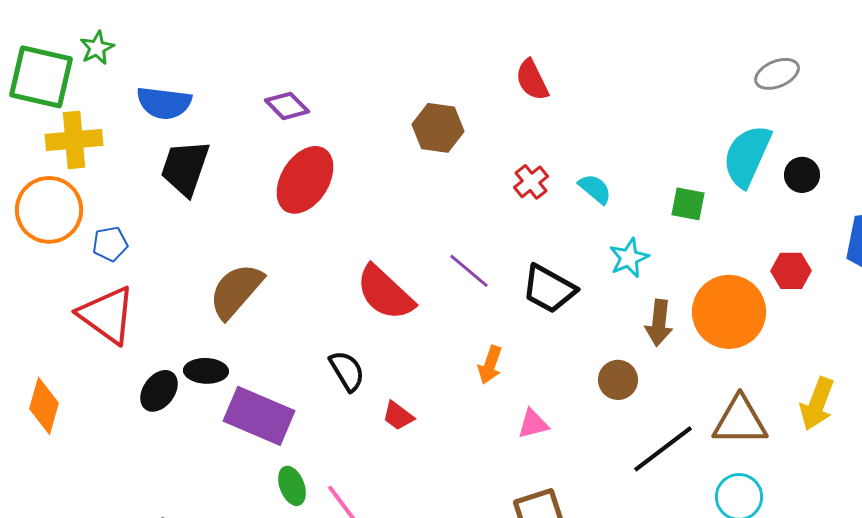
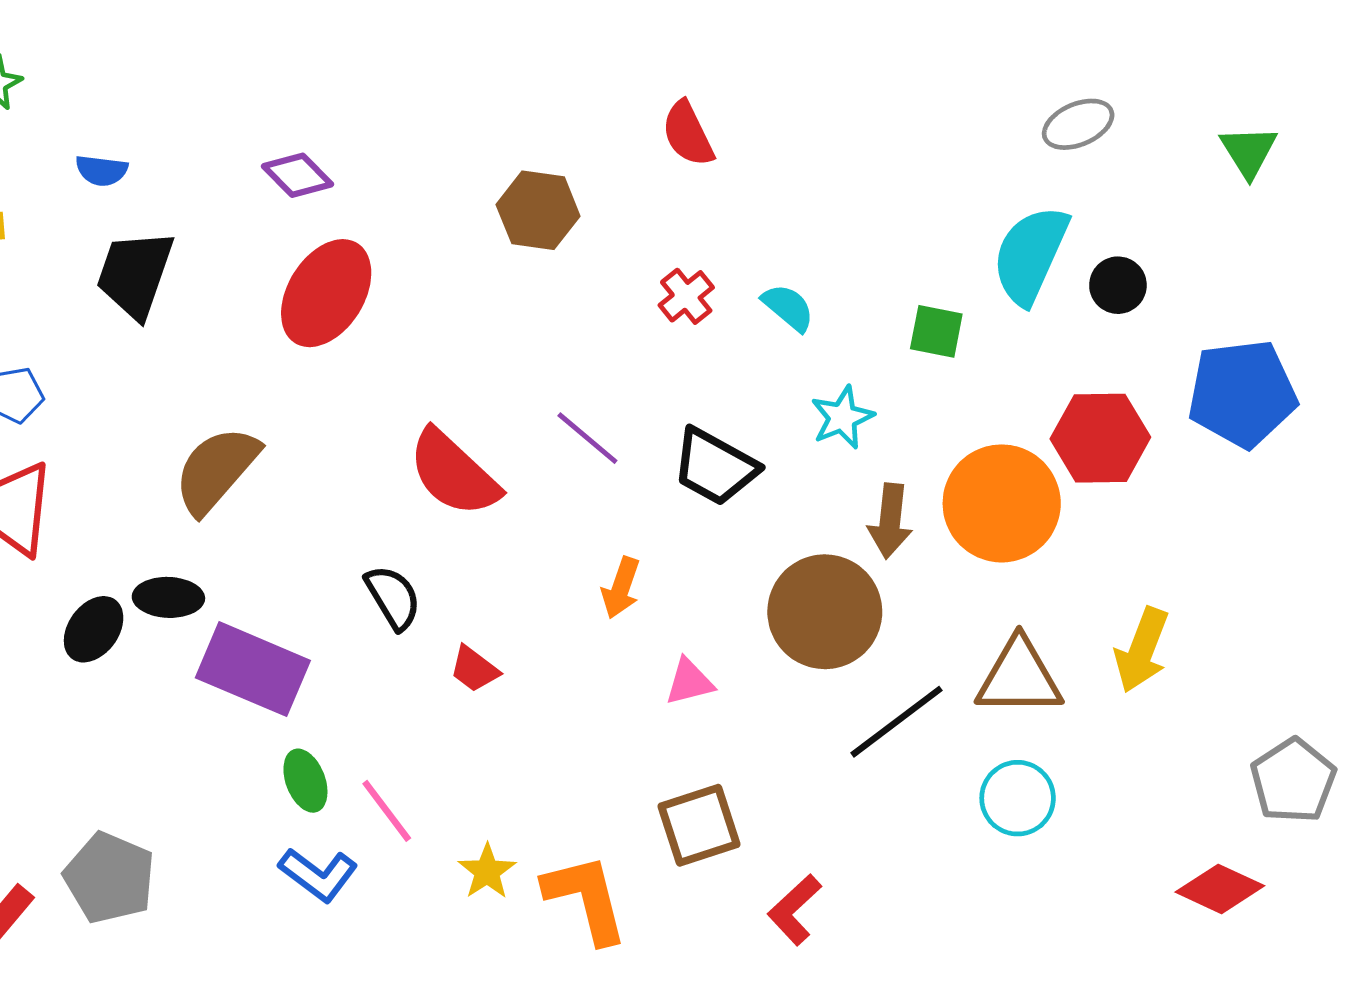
blue semicircle: (164, 103) -> (102, 170), size x0.6
red hexagon: (791, 271) -> (1100, 438), size x1.5
brown circle: (618, 380) -> (825, 612), size x1.8

